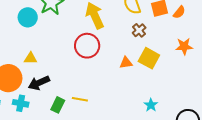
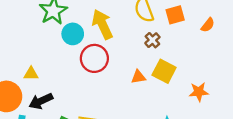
orange semicircle: (179, 12) -> (208, 25), moved
cyan circle: (28, 17) -> (73, 34), moved
orange star: (184, 46) -> (199, 92), moved

